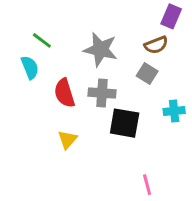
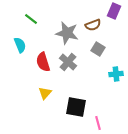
green line: (42, 40) -> (31, 19), moved
brown semicircle: (156, 45) -> (93, 25), moved
gray cross: (102, 93) -> (68, 62), turned 36
black square: (125, 123) -> (76, 107), moved

